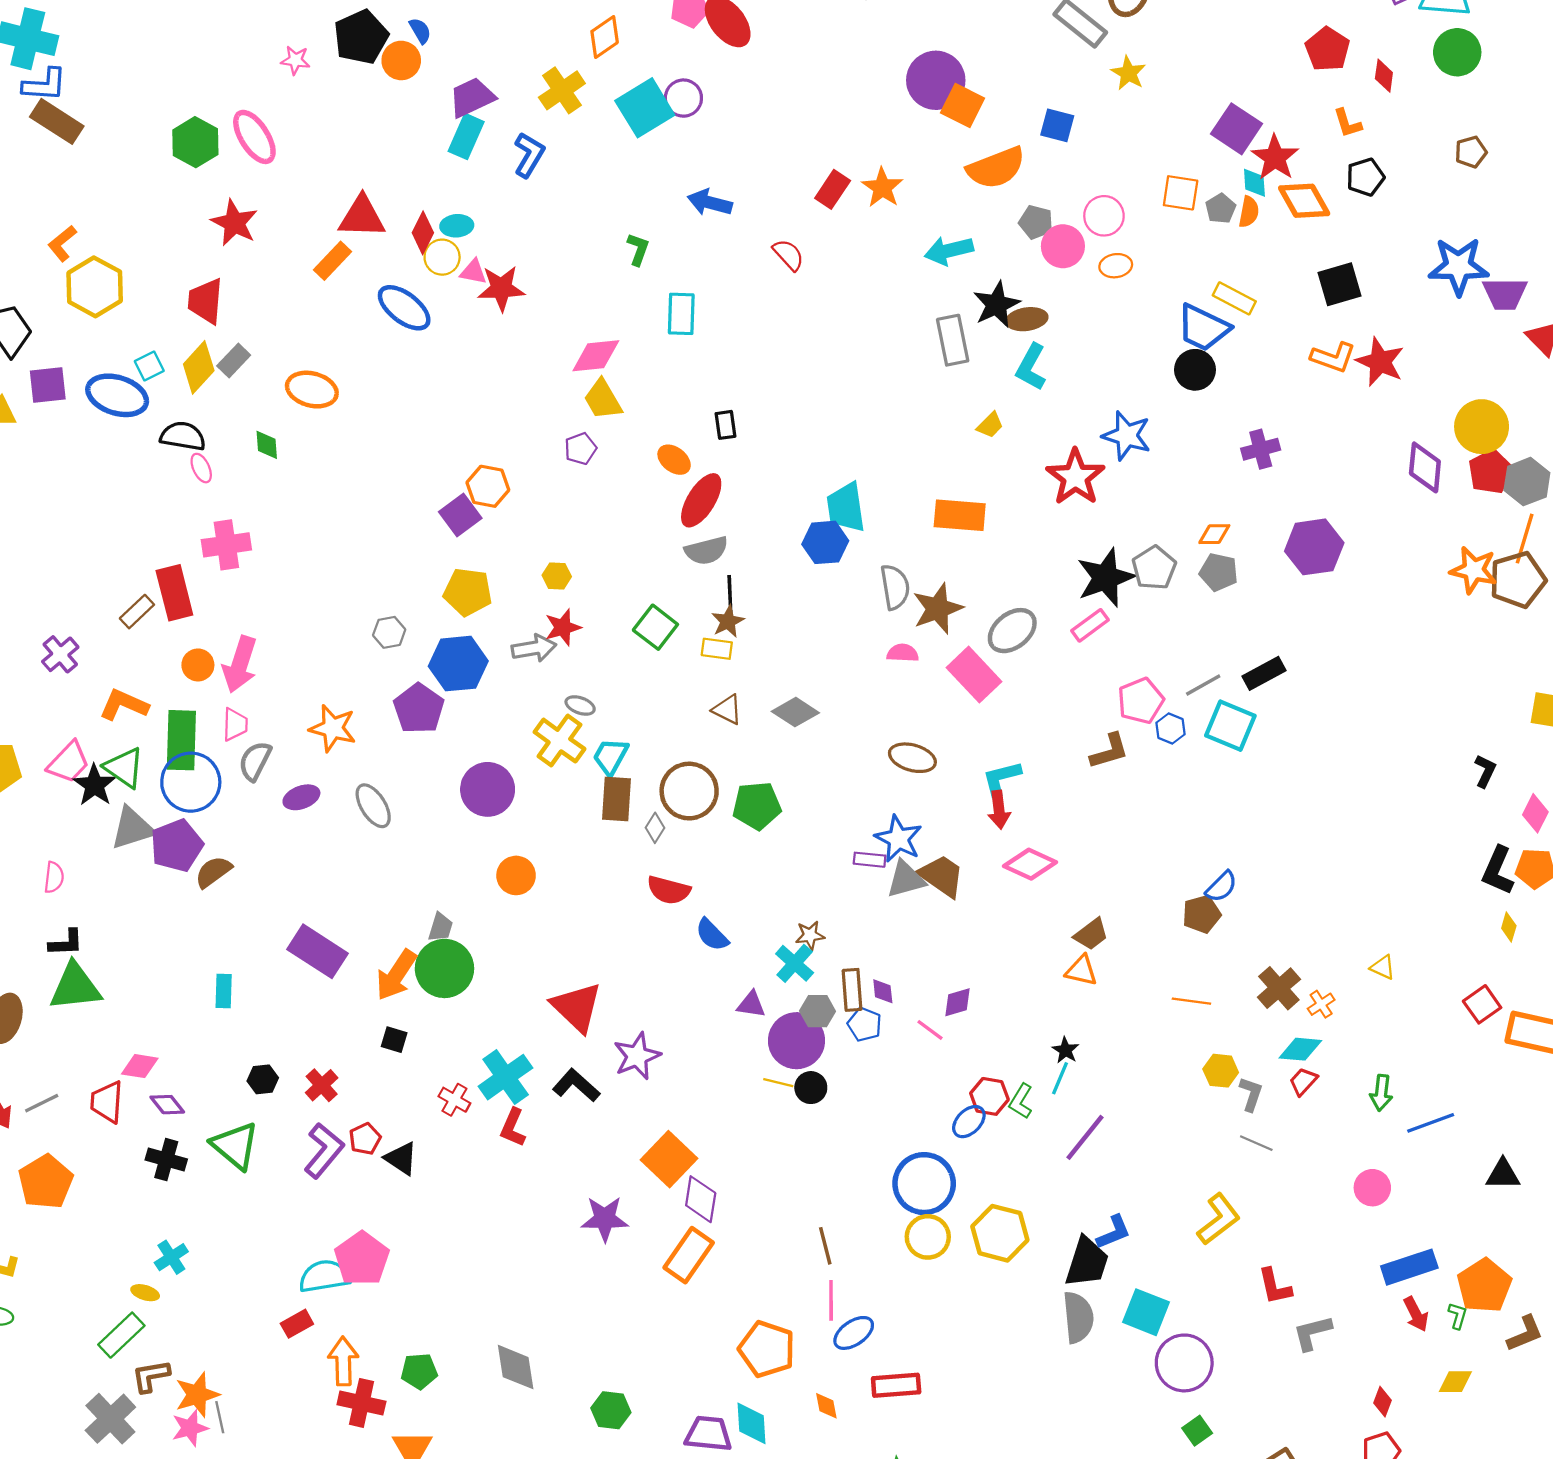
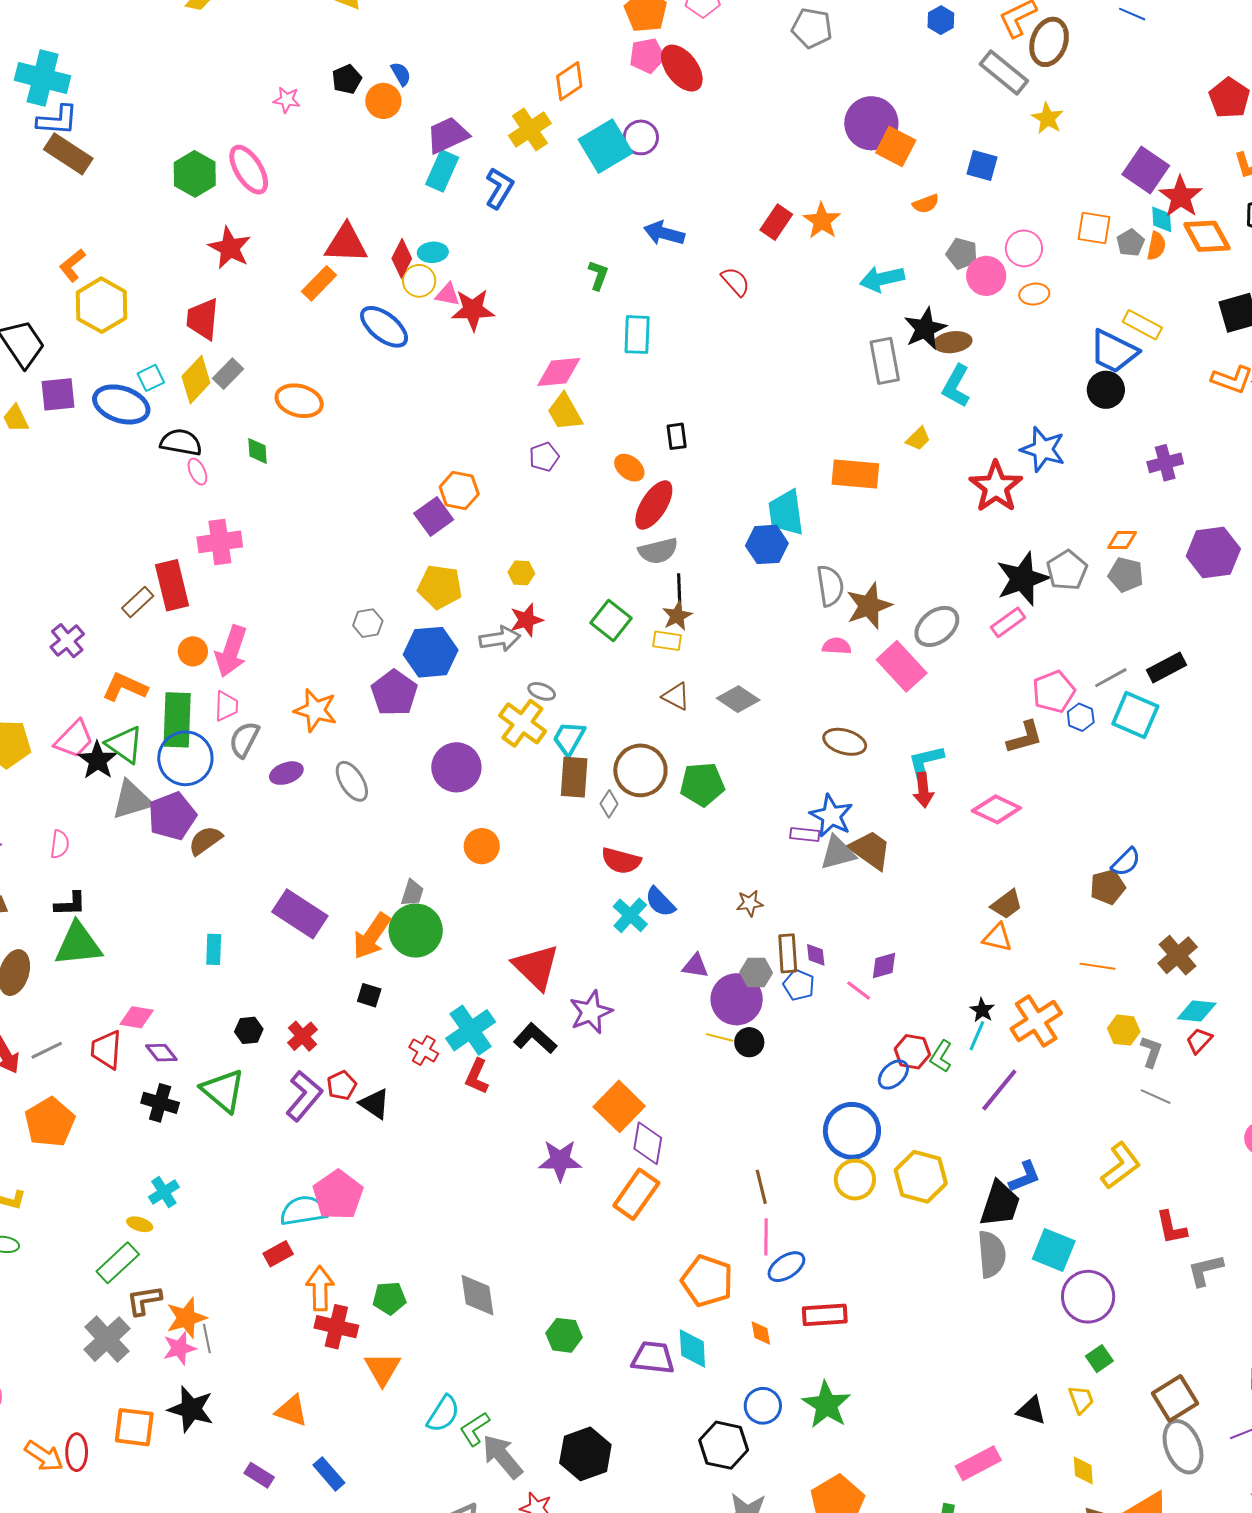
black pentagon: (361, 37) -> (347, 79), size x0.6
orange semicircle: (996, 168) -> (926, 204), size x0.5
orange rectangle: (960, 515) -> (855, 474), moved
pink diamond: (1030, 864) -> (996, 809), moved
cyan cross: (795, 963) -> (630, 915), moved
orange cross: (1321, 1004) -> (1036, 1021), moved, size x2.0

